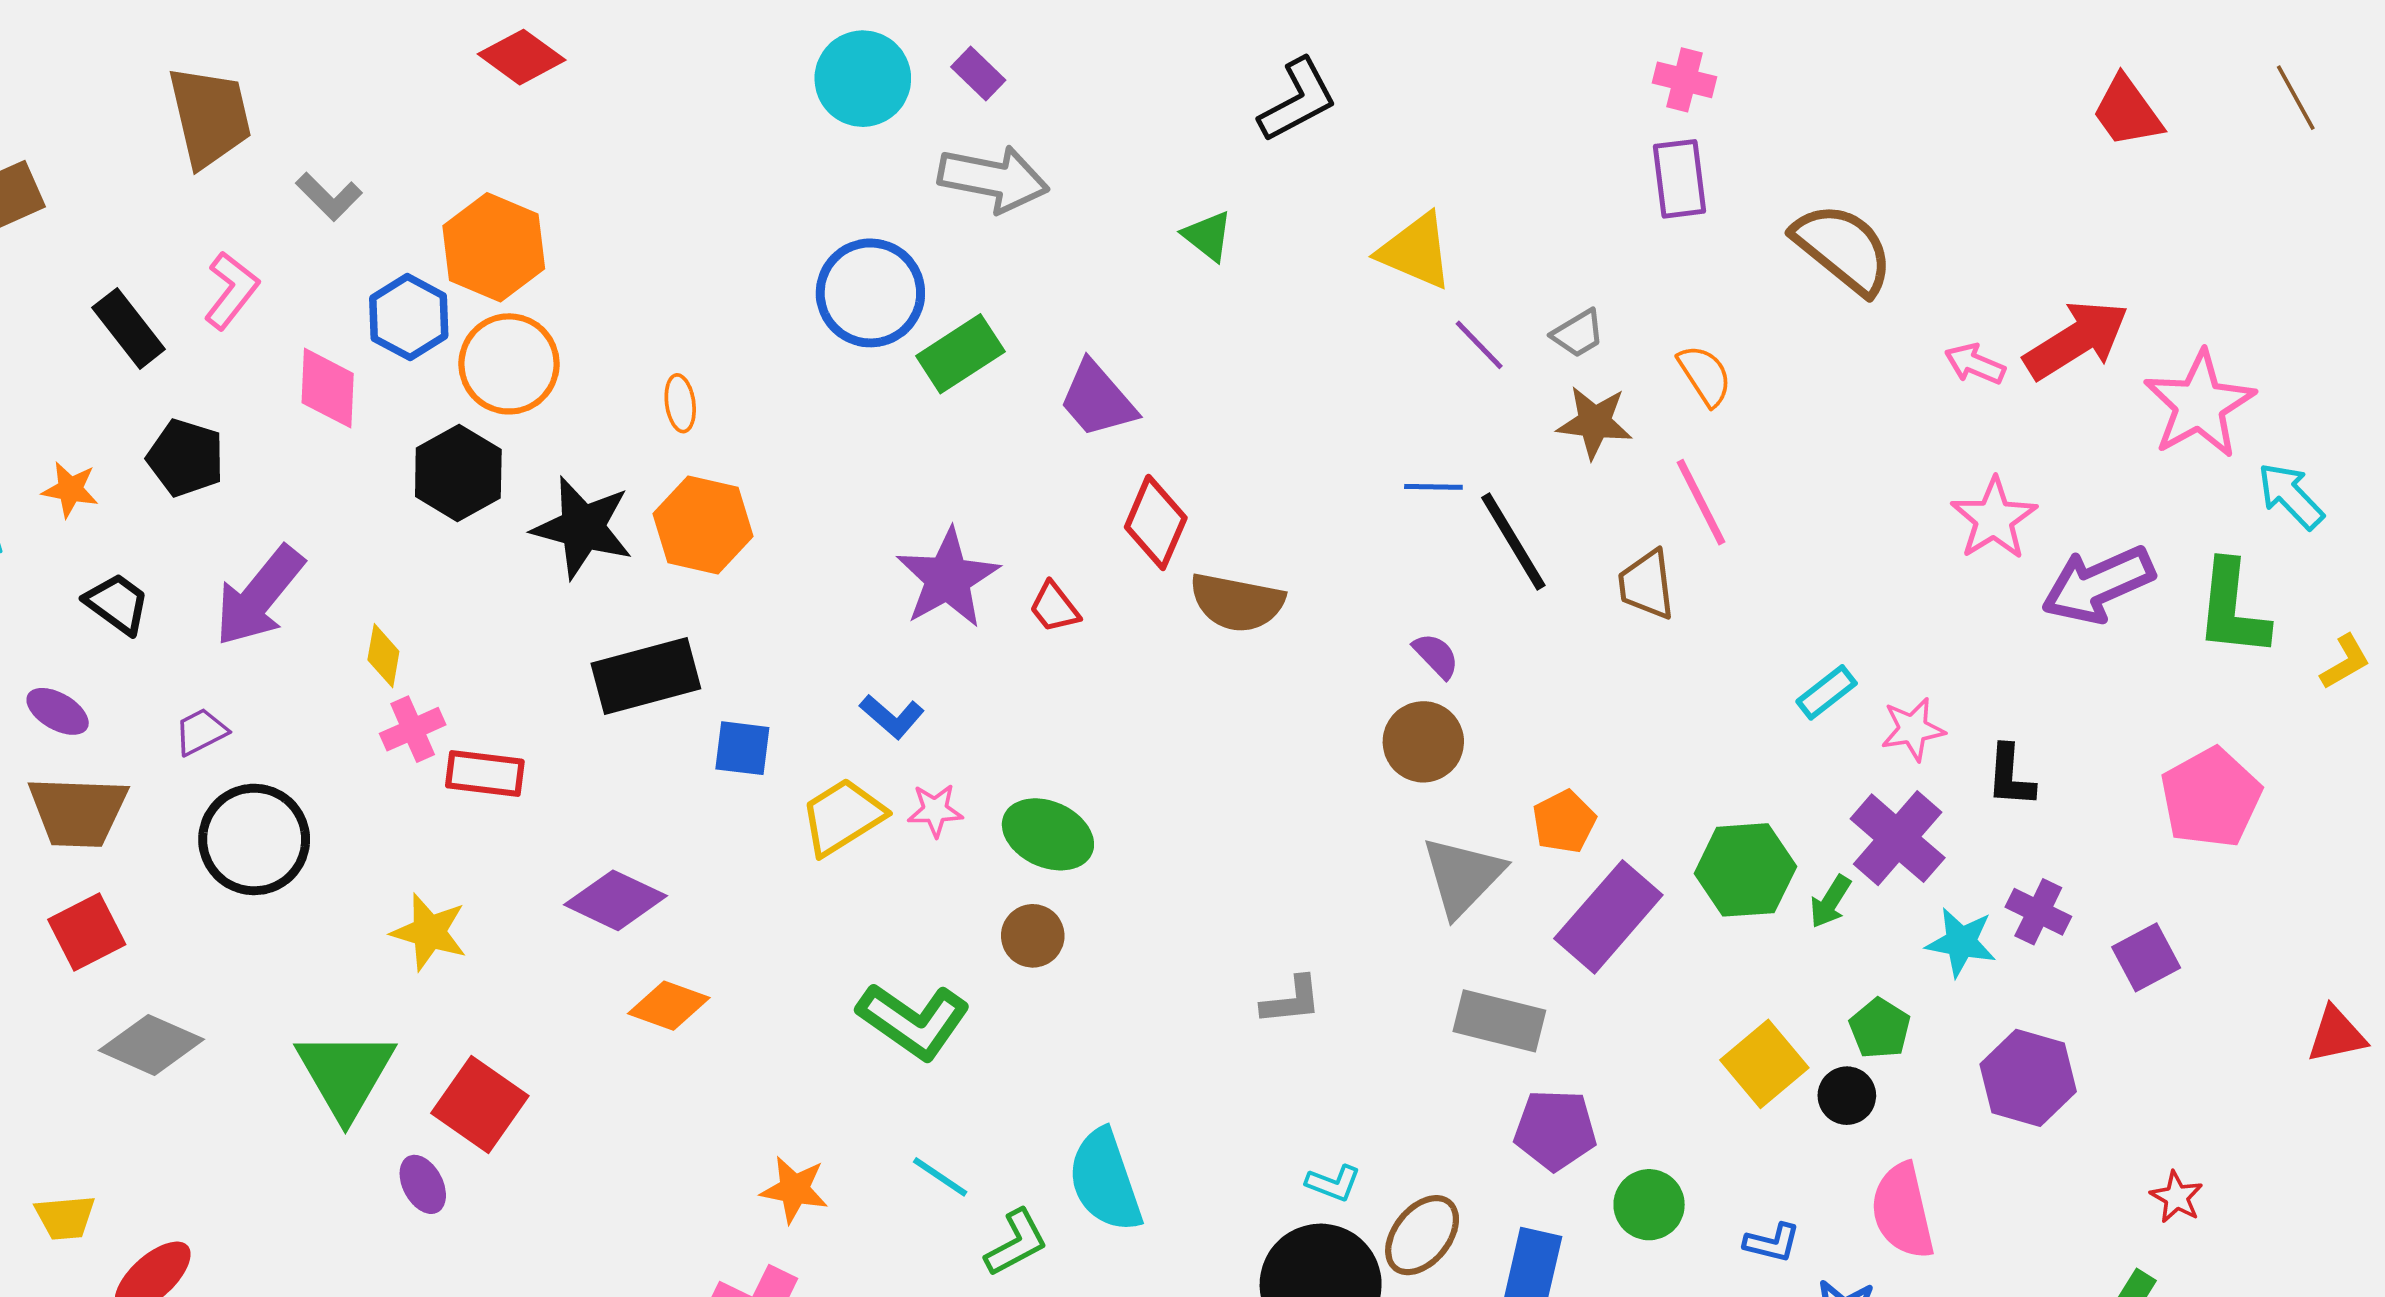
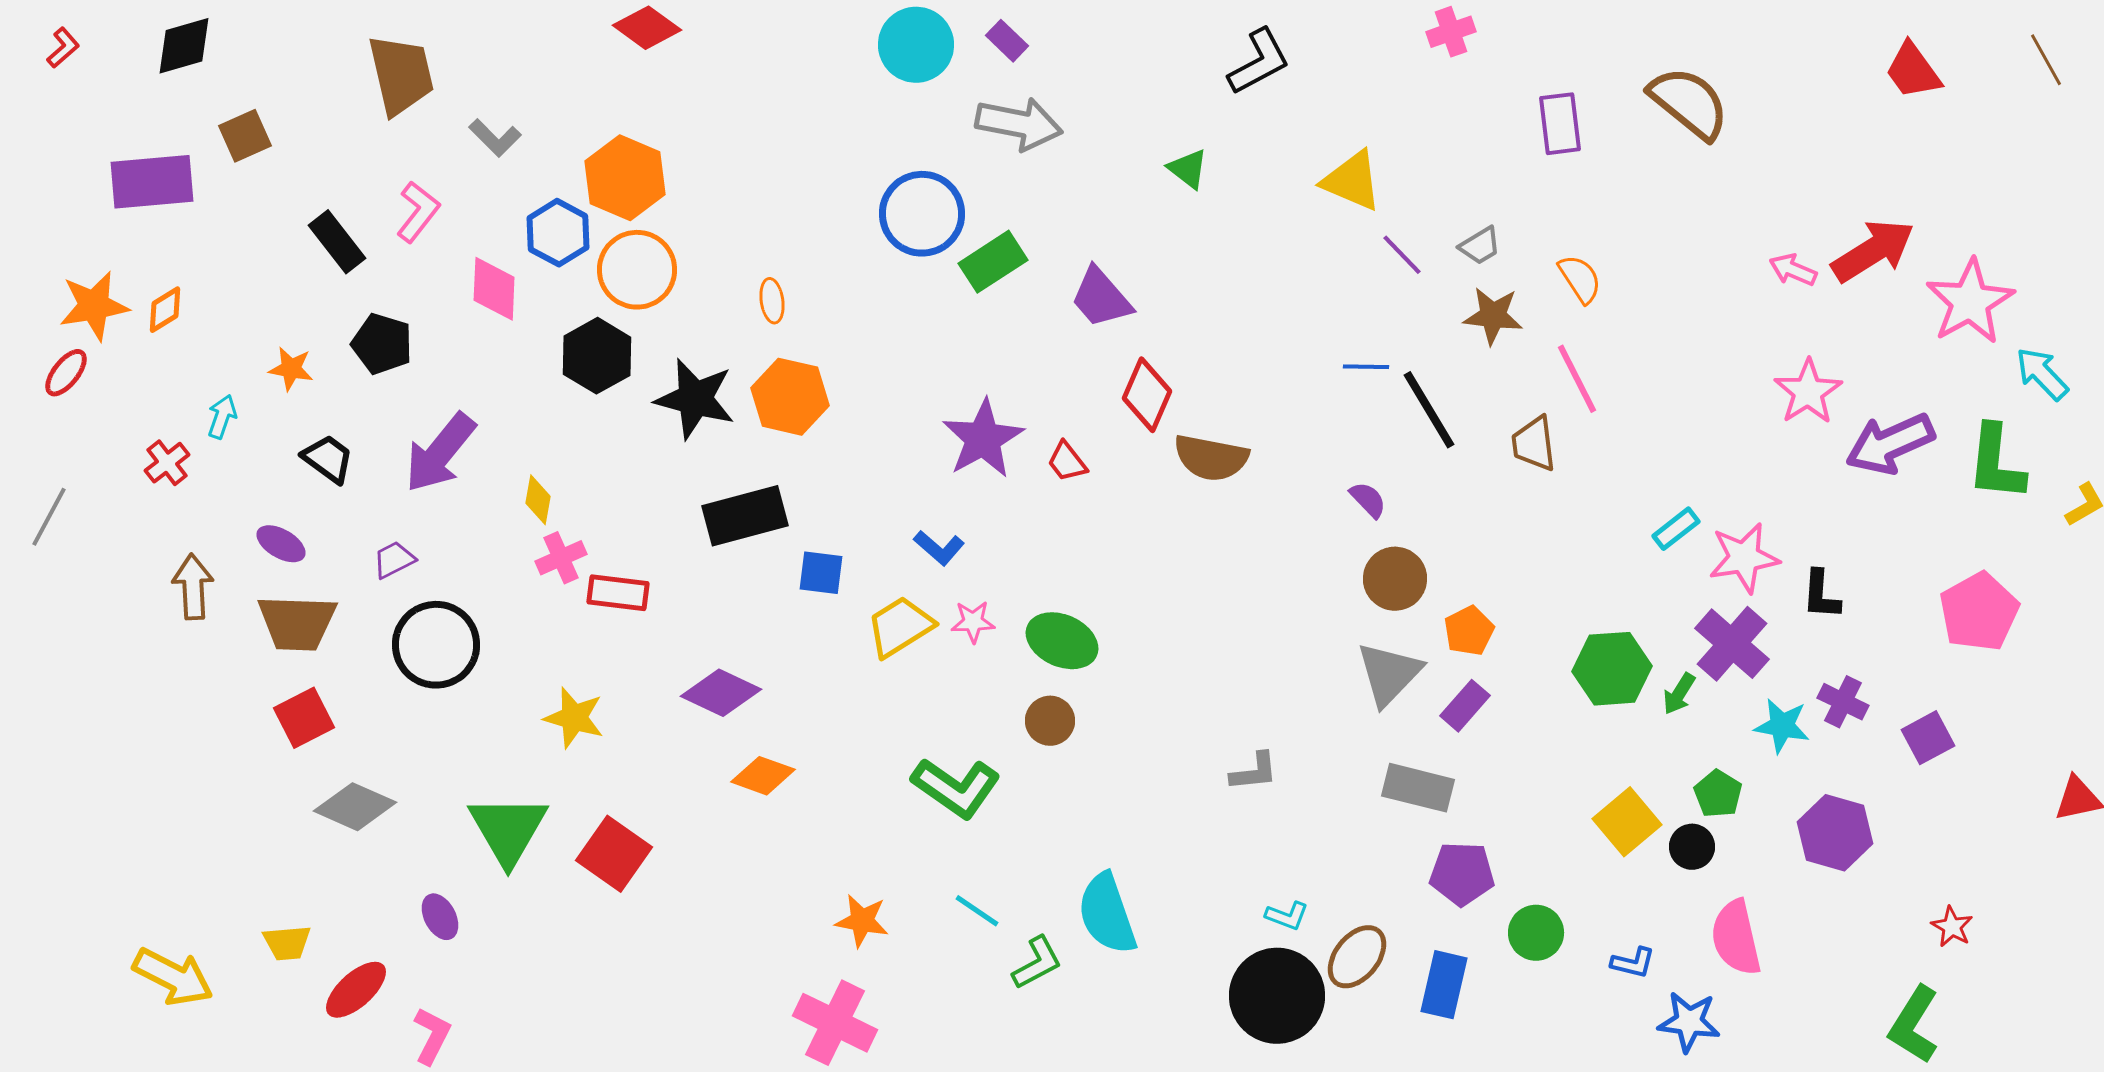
pink cross: (1685, 80) -> (1451, 32), moved, turned -33
brown semicircle: (1843, 249) -> (1689, 103), moved
pink star: (1913, 729) -> (1744, 558), size x1.4
brown circle: (1423, 742) -> (1395, 579), moved
purple rectangle: (1608, 917) -> (1465, 706), moved, size x0.6
purple ellipse: (423, 1184) -> (440, 917), moved

